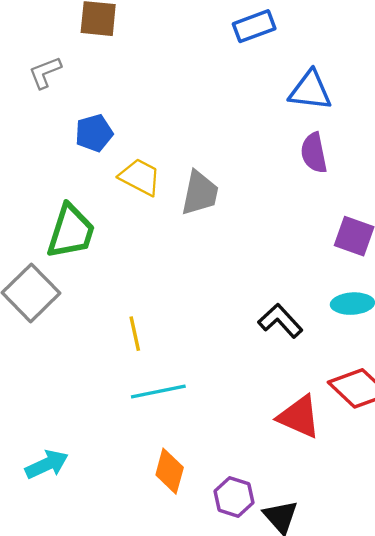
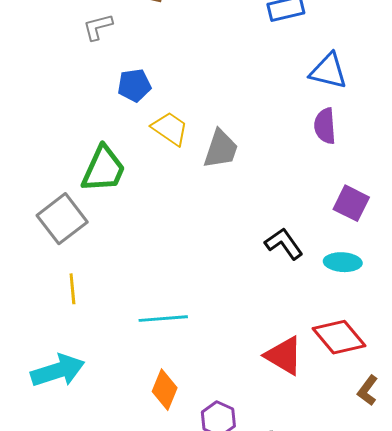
black L-shape: (280, 321) -> (284, 244), moved
yellow line: (135, 334) -> (72, 289), moved
cyan arrow: (47, 464) -> (58, 371), size x1.4

